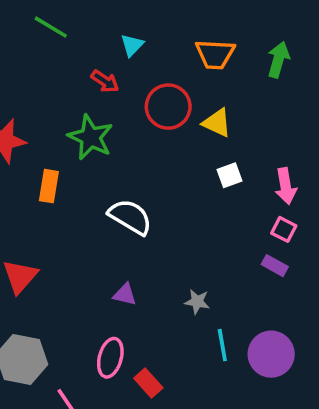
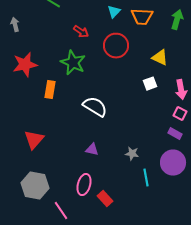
cyan triangle: (132, 45) -> (114, 12), moved
yellow triangle: (217, 123) -> (160, 58), moved
purple circle: (271, 354) -> (173, 163), moved

